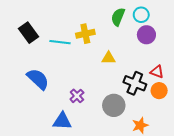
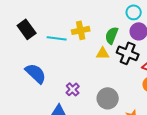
green semicircle: (118, 17) -> (112, 35), moved
black cross: (135, 83) -> (128, 53), moved

